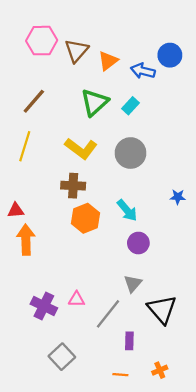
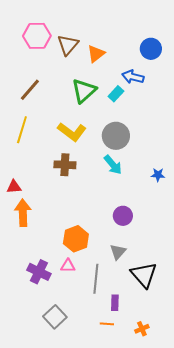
blue arrow: (143, 71) -> (133, 77), moved
cyan arrow: (127, 210) -> (113, 165), moved
orange hexagon: (86, 218) -> (76, 239), moved
gray line: (108, 314) -> (96, 279), turned -32
orange line: (120, 375) -> (107, 324), moved

